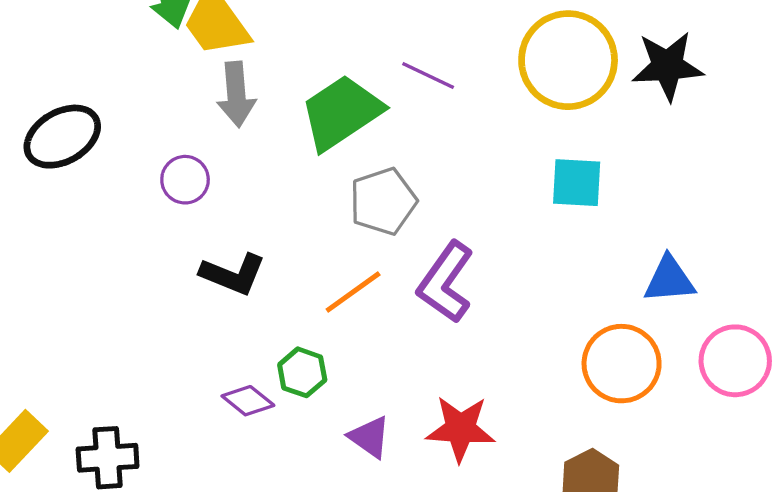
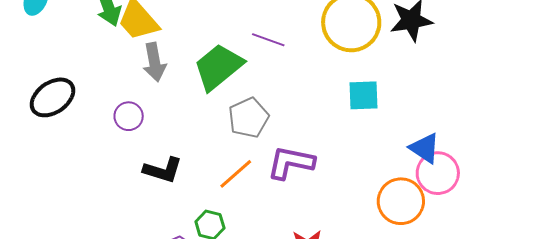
blue triangle: (669, 280) -> (425, 148), turned 44
purple L-shape: (446, 282) -> (291, 163), turned 72
pink circle: (735, 361) -> (438, 173), moved

